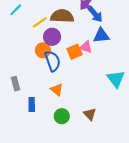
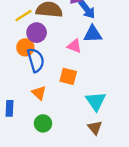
orange square: (74, 52) -> (68, 76), moved, turned 35
cyan triangle: (116, 79) -> (96, 101), moved
brown triangle: (90, 114) -> (95, 128), moved

